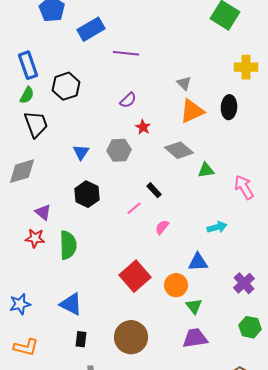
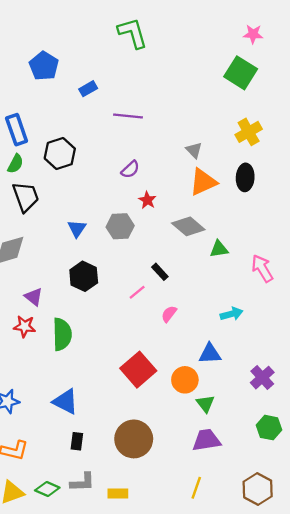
blue rectangle: (91, 29) -> (88, 89), size x0.6
yellow cross: (246, 67) -> (249, 132), moved, turned -30

